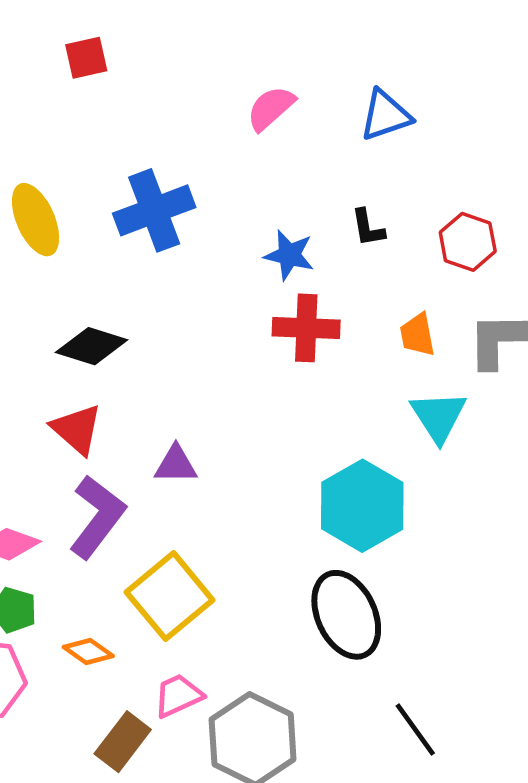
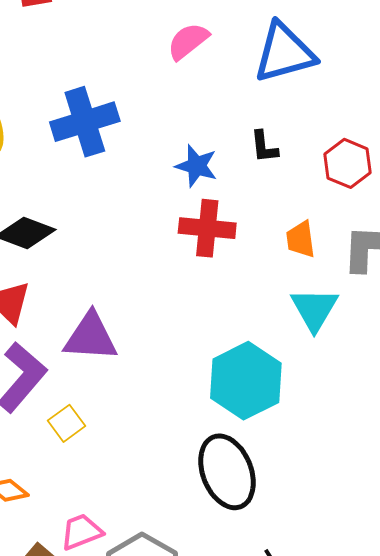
blue triangle: (385, 115) -> (284, 53), size x1.4
purple triangle: (176, 465) -> (91, 337), size x1.5
yellow square: (170, 596) -> (66, 423), moved, size x0.5

